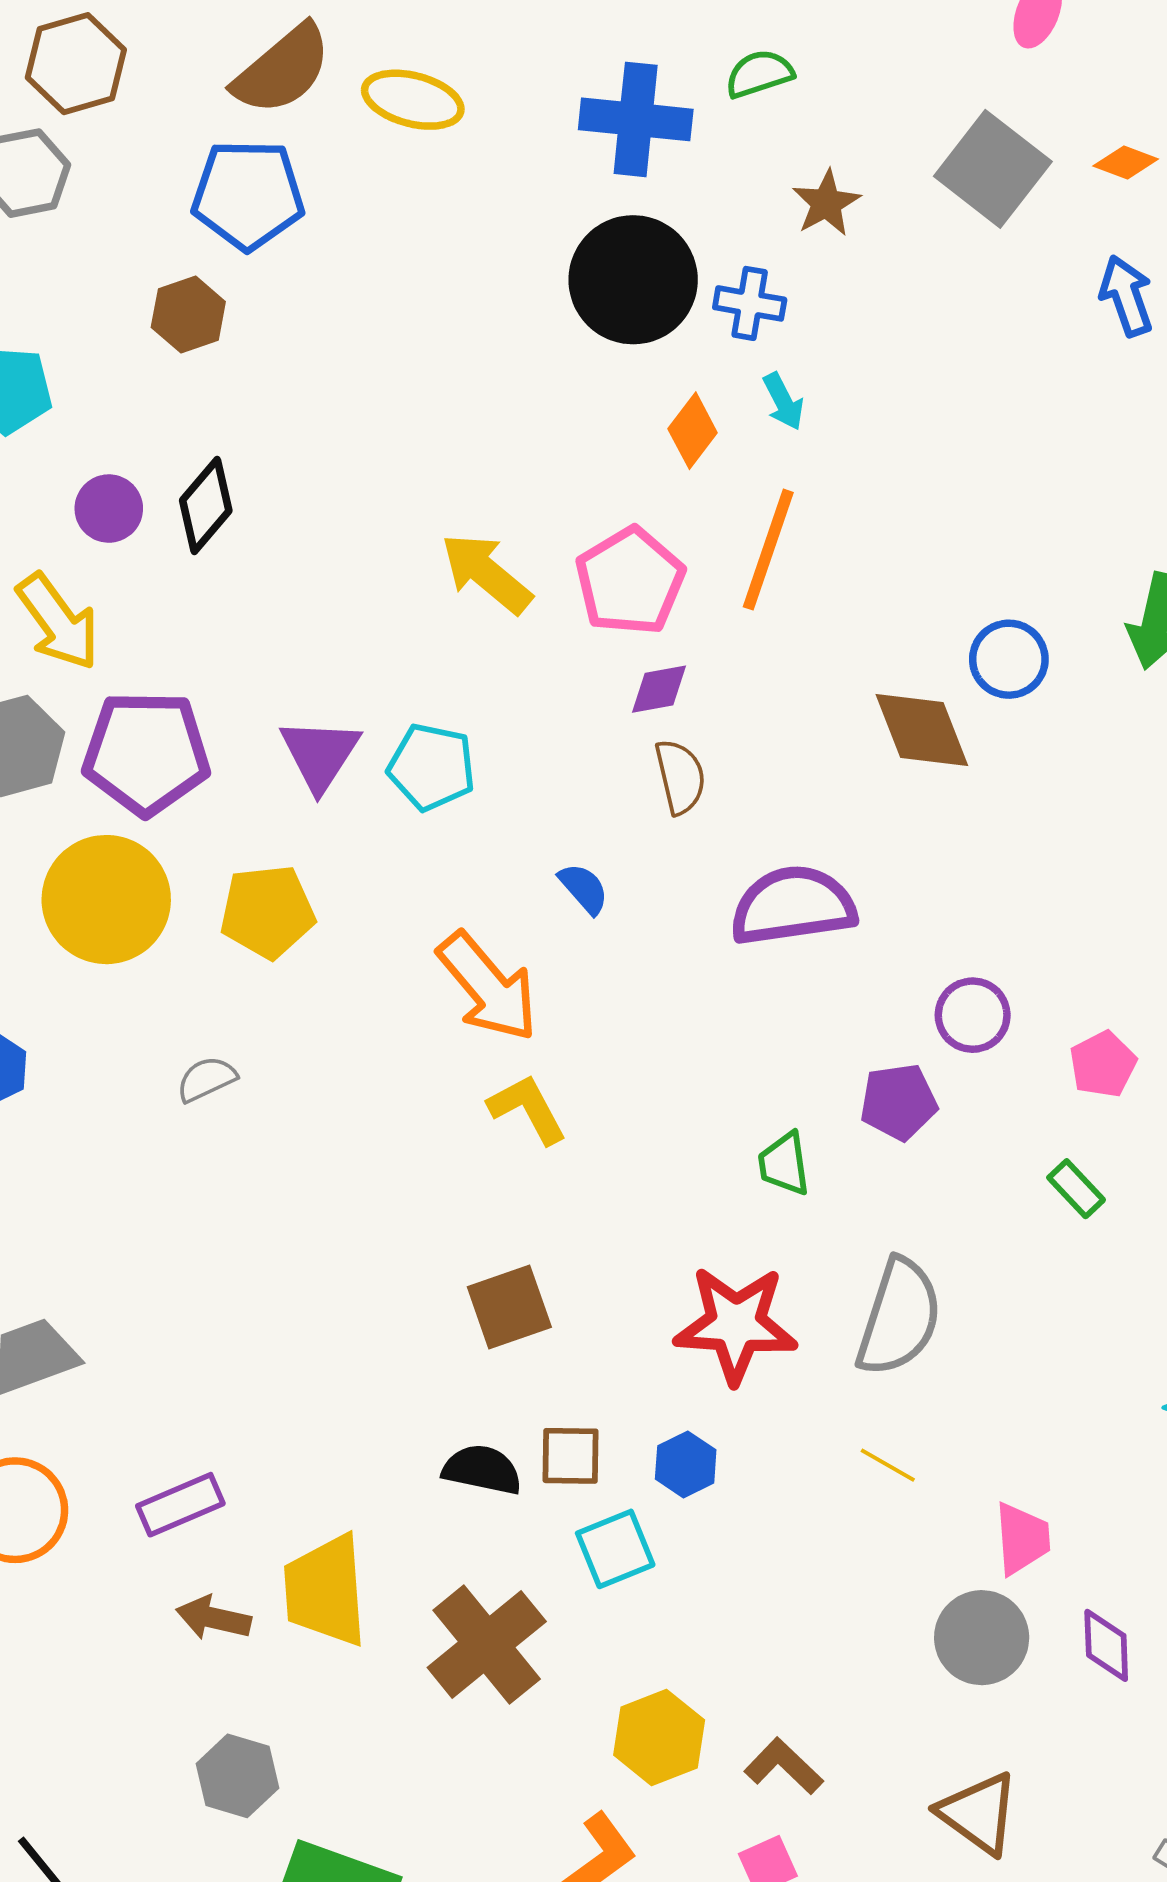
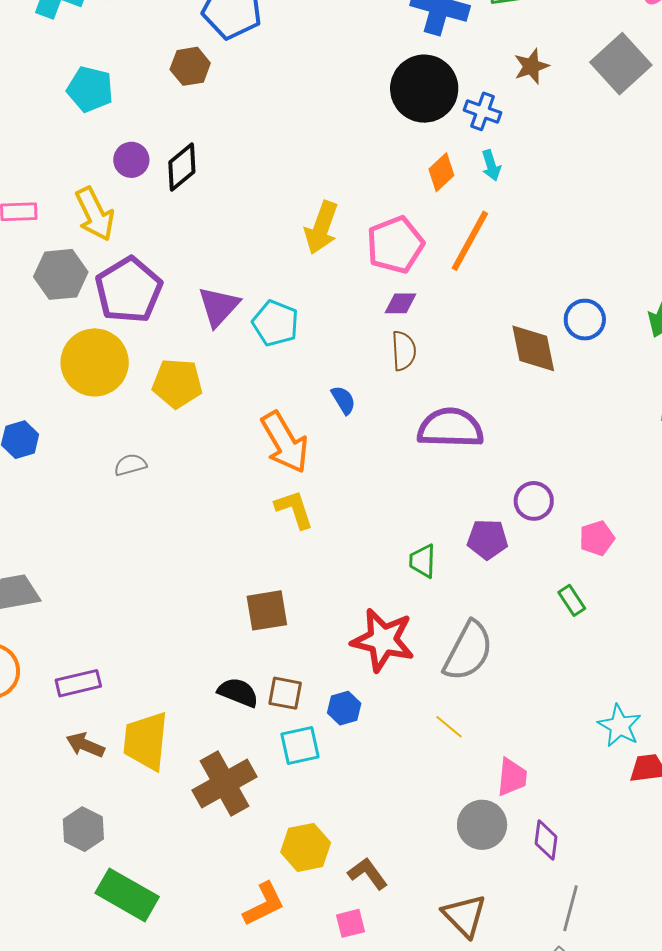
yellow arrow: (486, 573) -> (321, 228), turned -120
purple pentagon: (146, 753) -> (129, 290), turned 30

